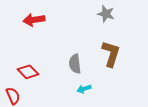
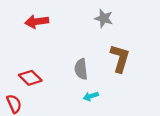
gray star: (106, 14) -> (104, 18), moved

